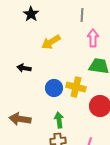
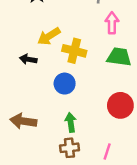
yellow arrow: (51, 42) -> (49, 36), moved
yellow cross: (76, 87) -> (74, 51), moved

